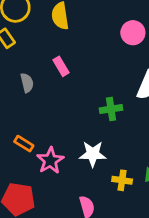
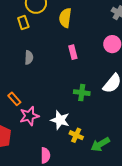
pink rectangle: (61, 66) -> (73, 52), moved
yellow cross: (122, 180) -> (76, 135), moved

